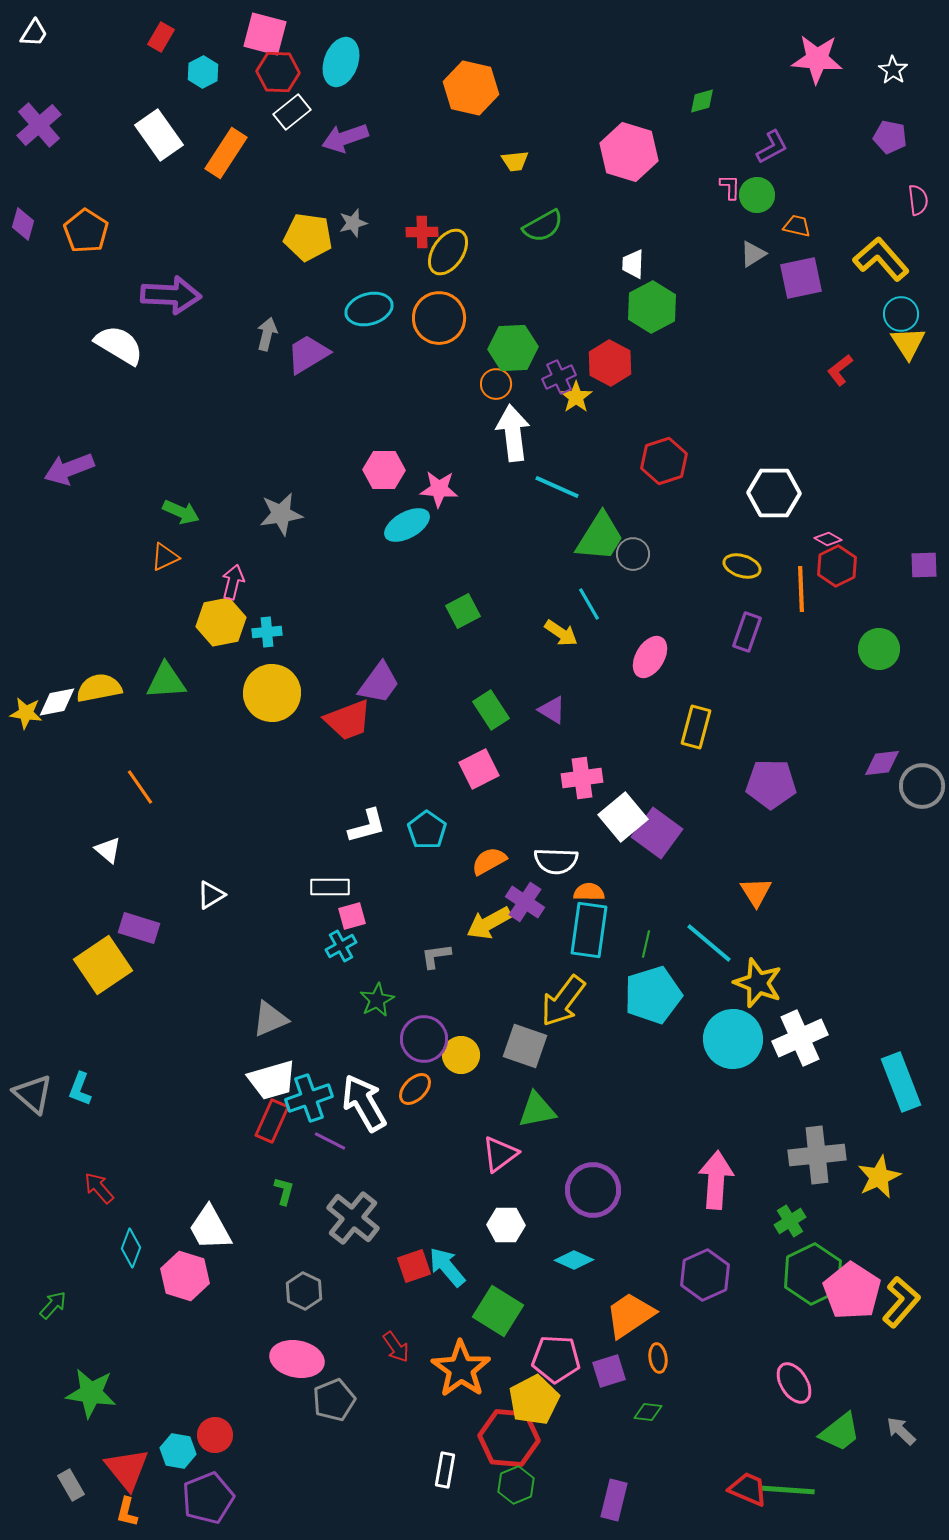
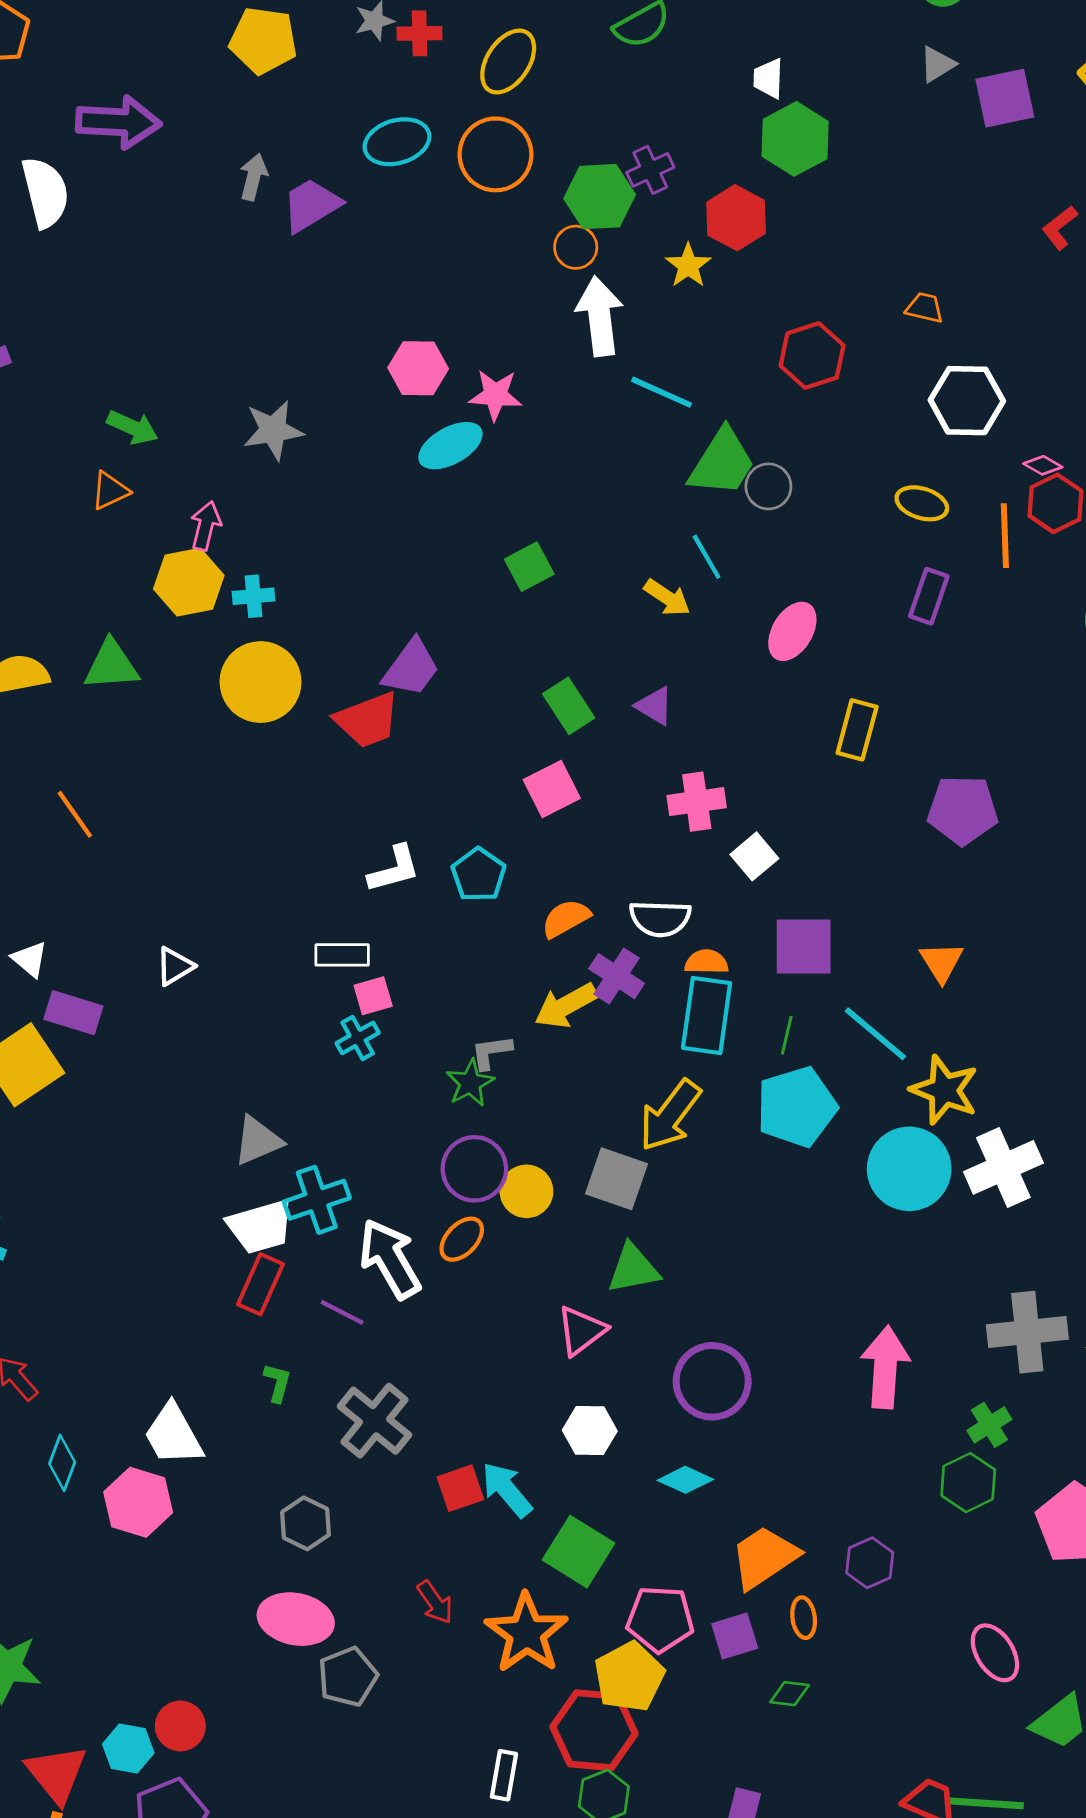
orange trapezoid: (797, 226) -> (925, 308), moved
red cross: (422, 232) -> (420, 33), moved
yellow pentagon: (308, 237) -> (263, 40), moved
white semicircle: (119, 345) -> (45, 192), turned 45
purple cross: (559, 377) -> (650, 170), moved
white square: (623, 817) -> (754, 856), size x0.7
purple square: (657, 833) -> (804, 947), moved, turned -36
white triangle: (108, 850) -> (30, 959), moved
green star: (377, 1000) -> (470, 1083), moved
cyan cross: (309, 1098) -> (317, 1200), moved
green hexagon: (813, 1274) -> (968, 1483), moved, size x0.7
purple hexagon: (705, 1275) -> (870, 1563), moved, size x0.7

